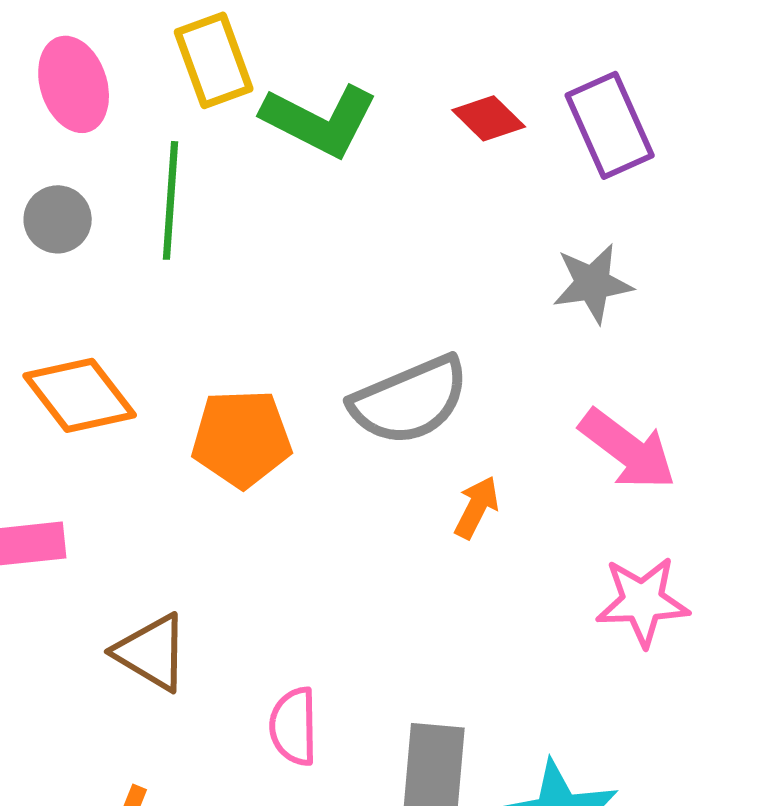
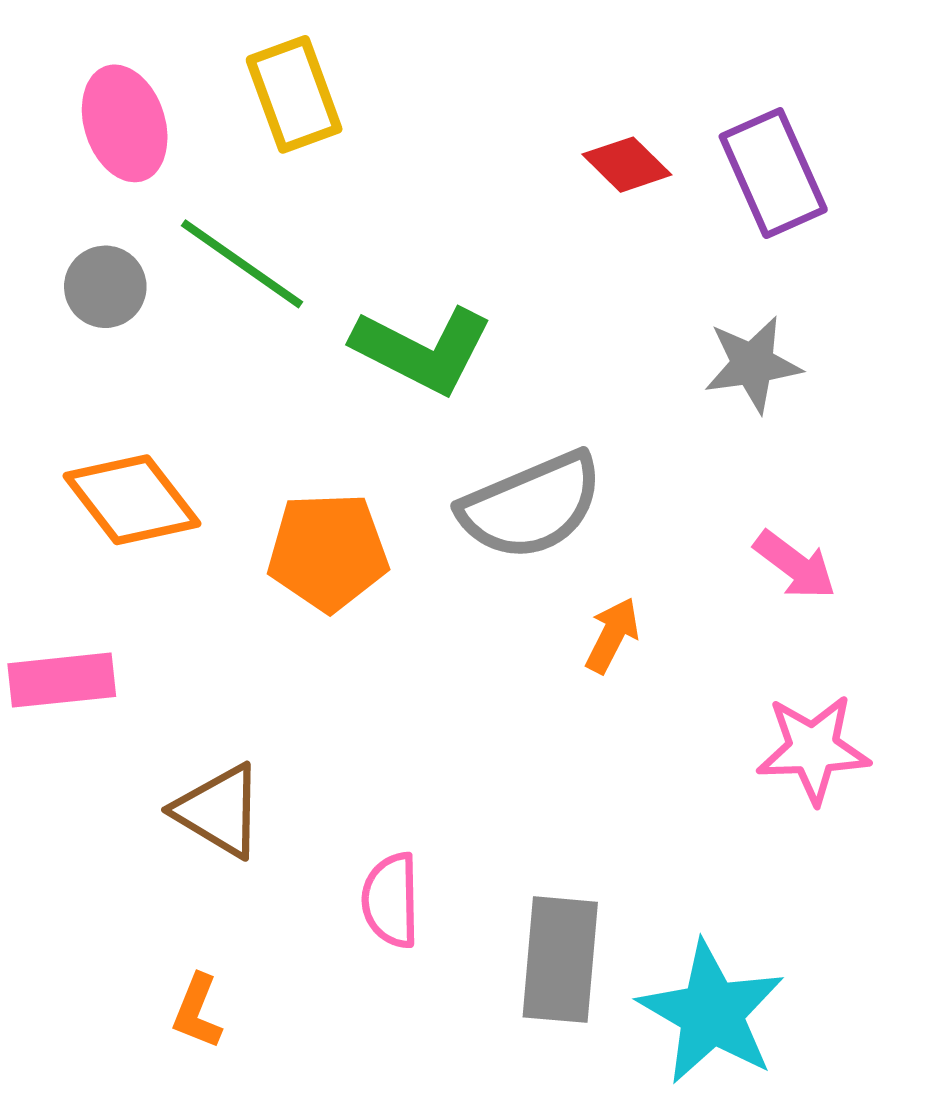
green L-shape: (320, 120) -> (422, 350), moved
green line: (171, 200) -> (242, 264), turned -59
pink arrow: (628, 449) -> (795, 565), size x0.7

